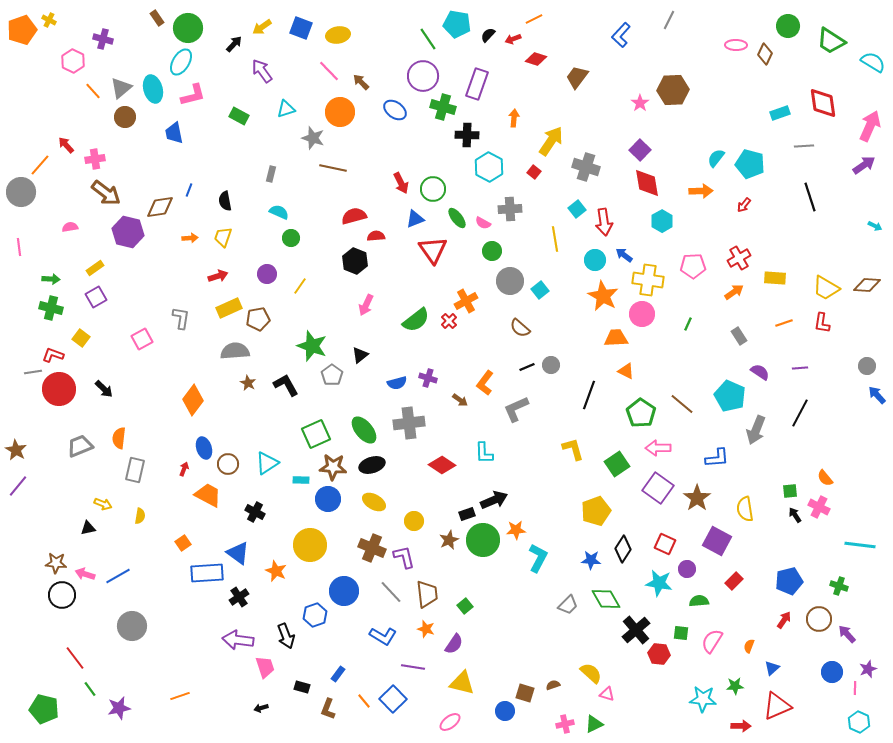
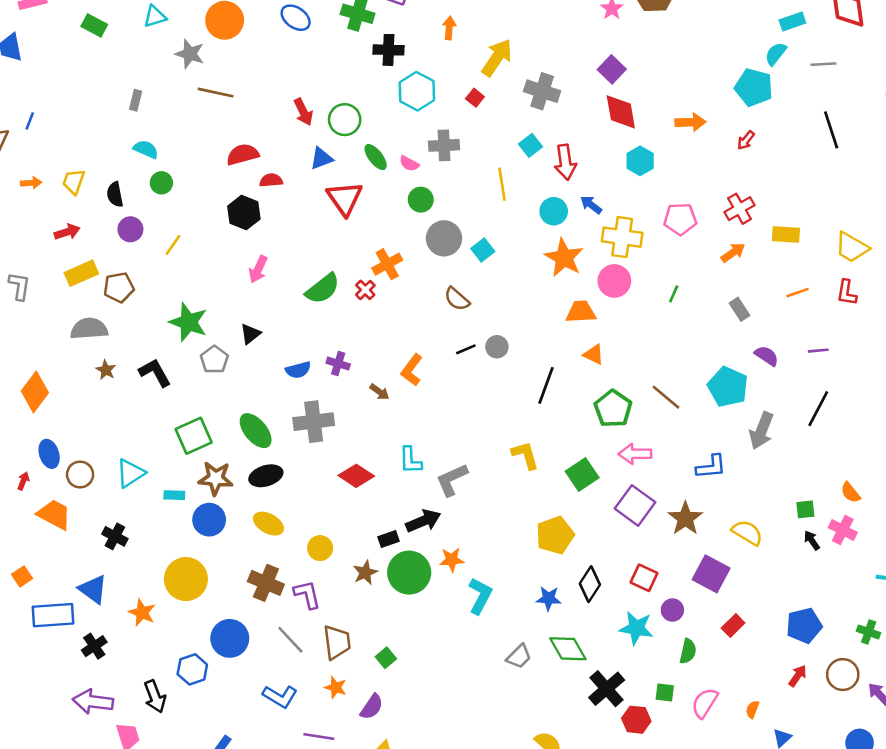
cyan semicircle: (716, 158) -> (776, 54), moved
black semicircle: (225, 201) -> (115, 194), moved
gray L-shape: (516, 409) -> (452, 480), moved
yellow semicircle: (745, 509) -> (747, 533), turned 130
green semicircle: (699, 601) -> (688, 651), turned 108

